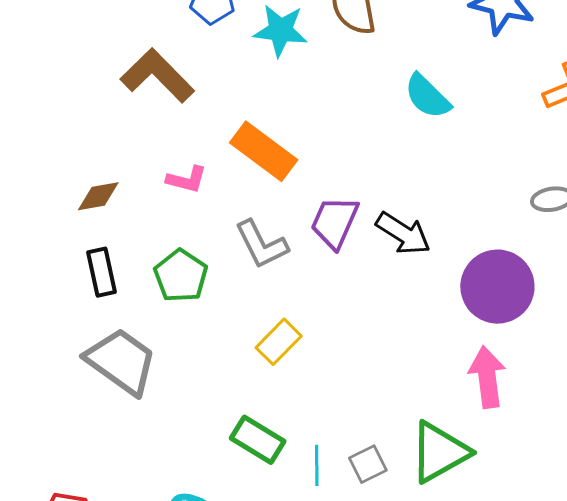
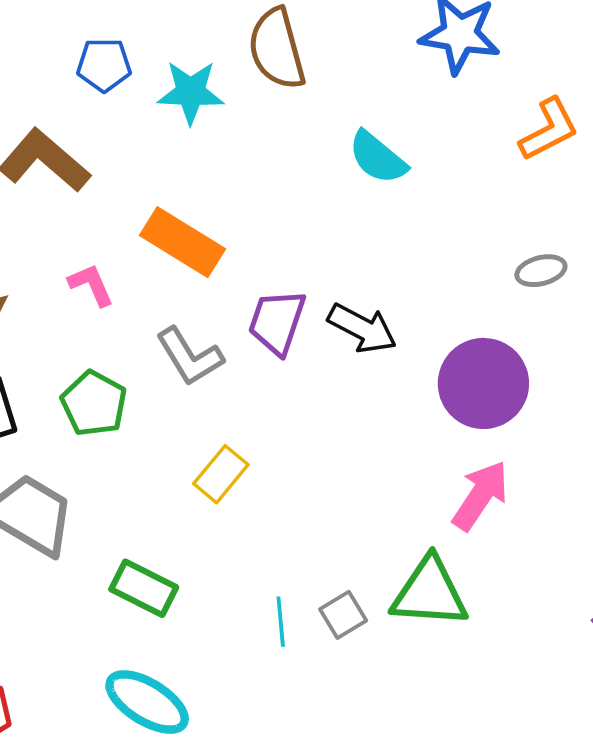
pink L-shape: (187, 179) -> (91, 285), turned -123
pink arrow: (487, 377) -> (480, 496), turned 46
green rectangle: (258, 440) -> (144, 588), moved
green triangle: (439, 452) -> (430, 593), turned 38

